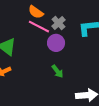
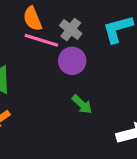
orange semicircle: (36, 12) -> (33, 19), turned 42

